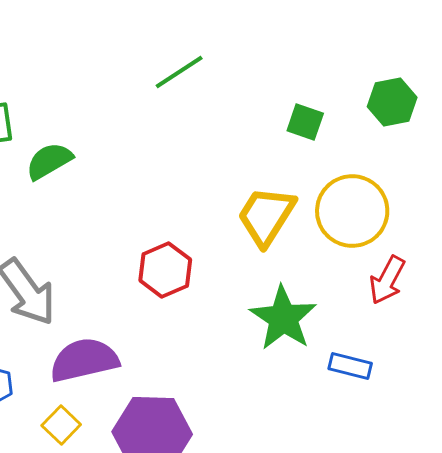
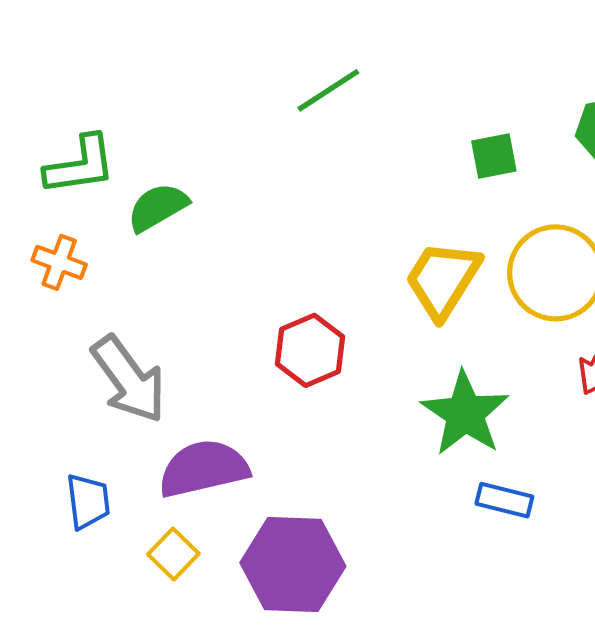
green square: (305, 122) -> (494, 156), turned -30
blue rectangle: (350, 366) -> (504, 500), moved

